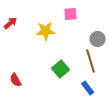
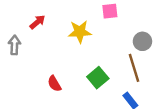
red semicircle: (16, 80) -> (54, 84), moved

